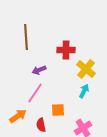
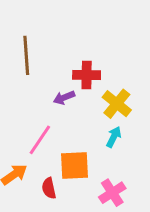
purple arrow: (39, 70) -> (64, 98), moved
orange square: (58, 110) -> (75, 166), size x1.5

